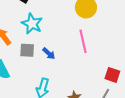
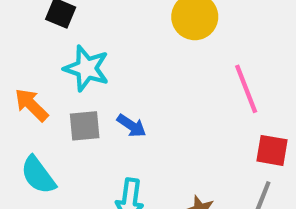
pink line: (83, 41) -> (246, 89), moved

